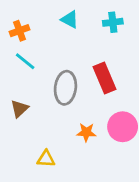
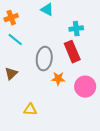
cyan cross: (113, 22) -> (76, 29), moved
orange star: (86, 132) -> (58, 79), moved

